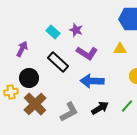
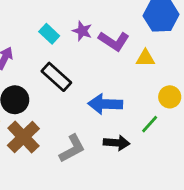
purple L-shape: (87, 53) -> (114, 41), moved
green line: (127, 106) -> (150, 124), moved
black arrow: (100, 108) -> (117, 143), turned 36

